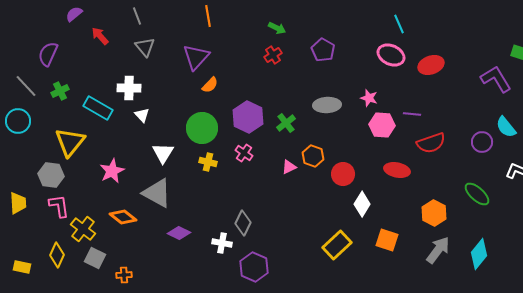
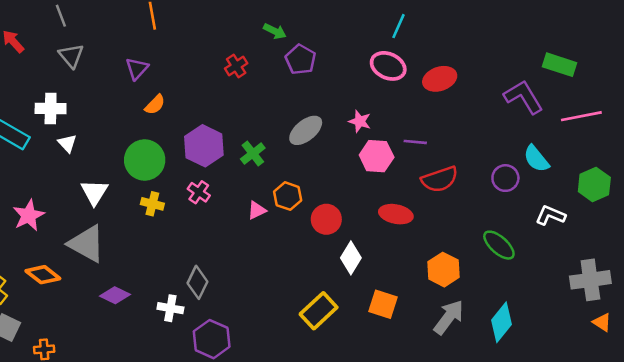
cyan line: (399, 24) -> (398, 26), turned 48
green arrow: (277, 28) -> (275, 31), moved
purple triangle: (196, 57) -> (137, 69), size x0.7
gray ellipse: (327, 105) -> (306, 130), turned -36

